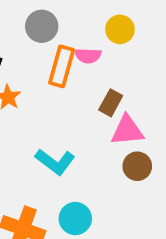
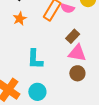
cyan L-shape: (55, 162) -> (35, 59), turned 40

